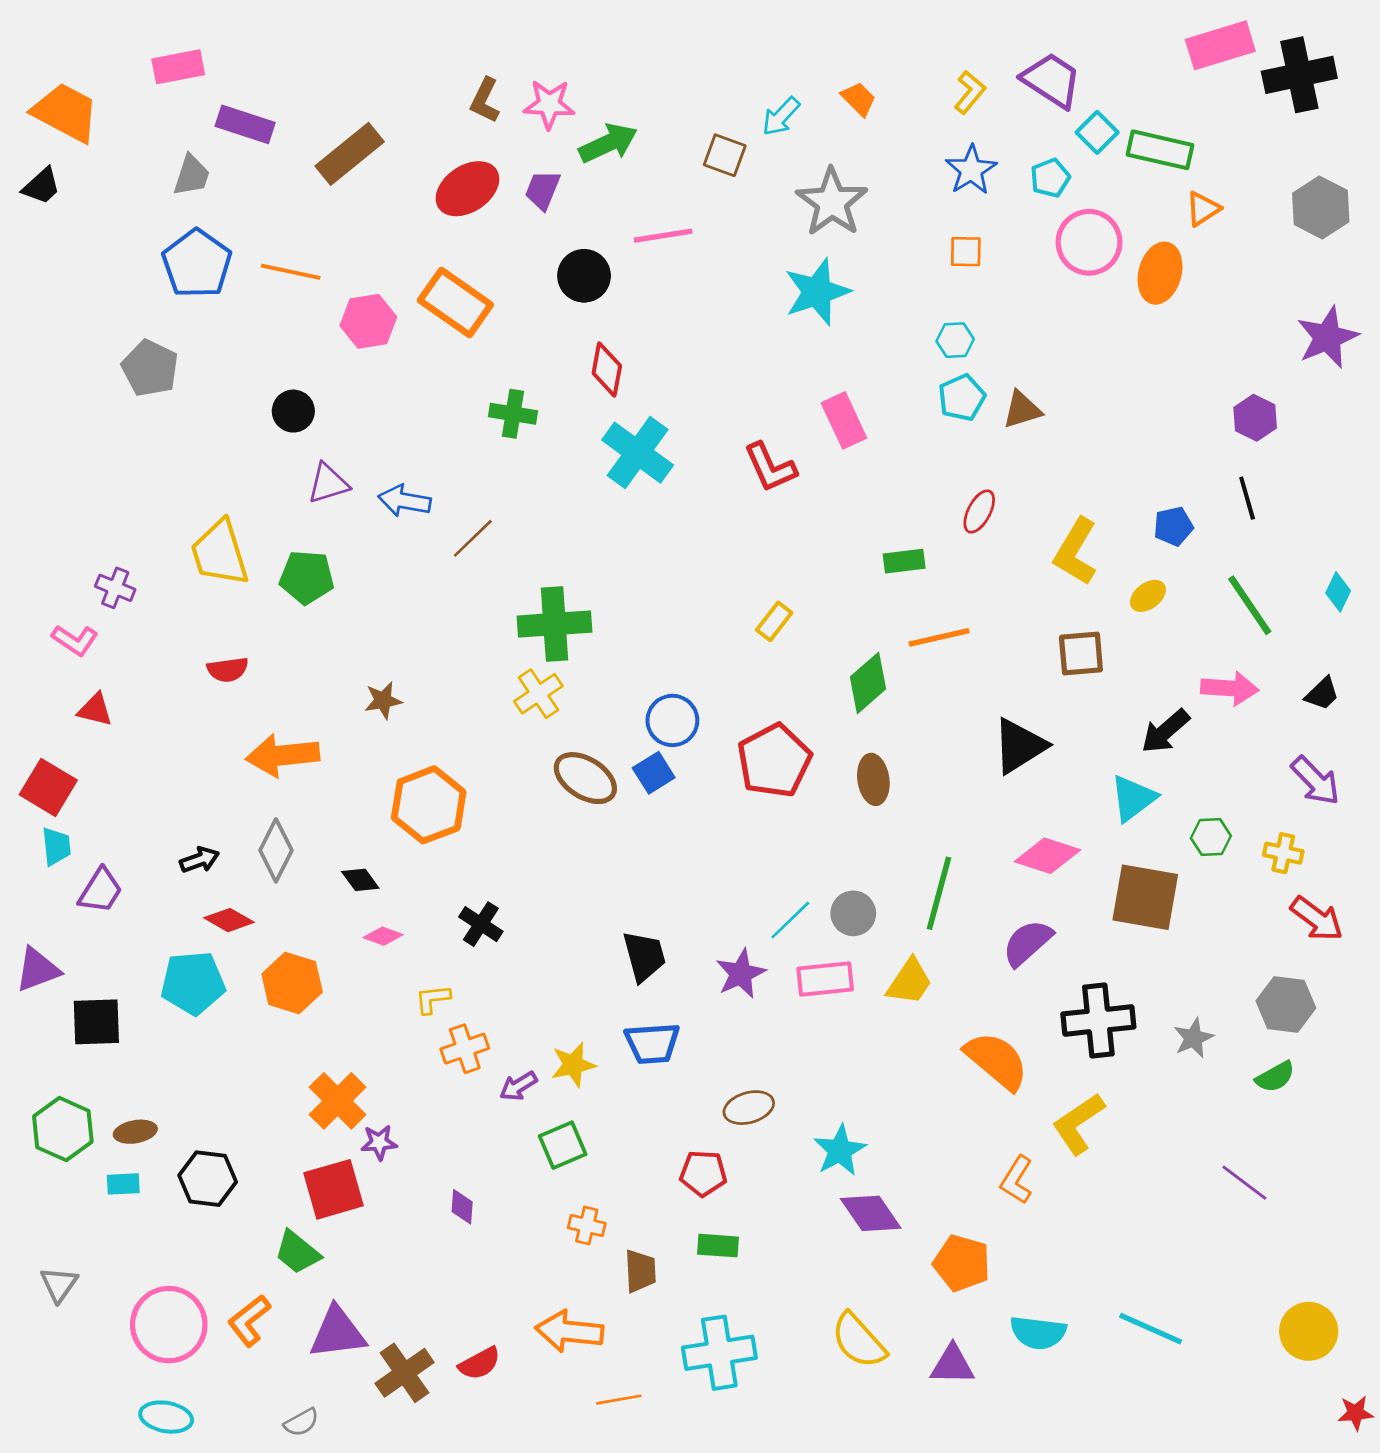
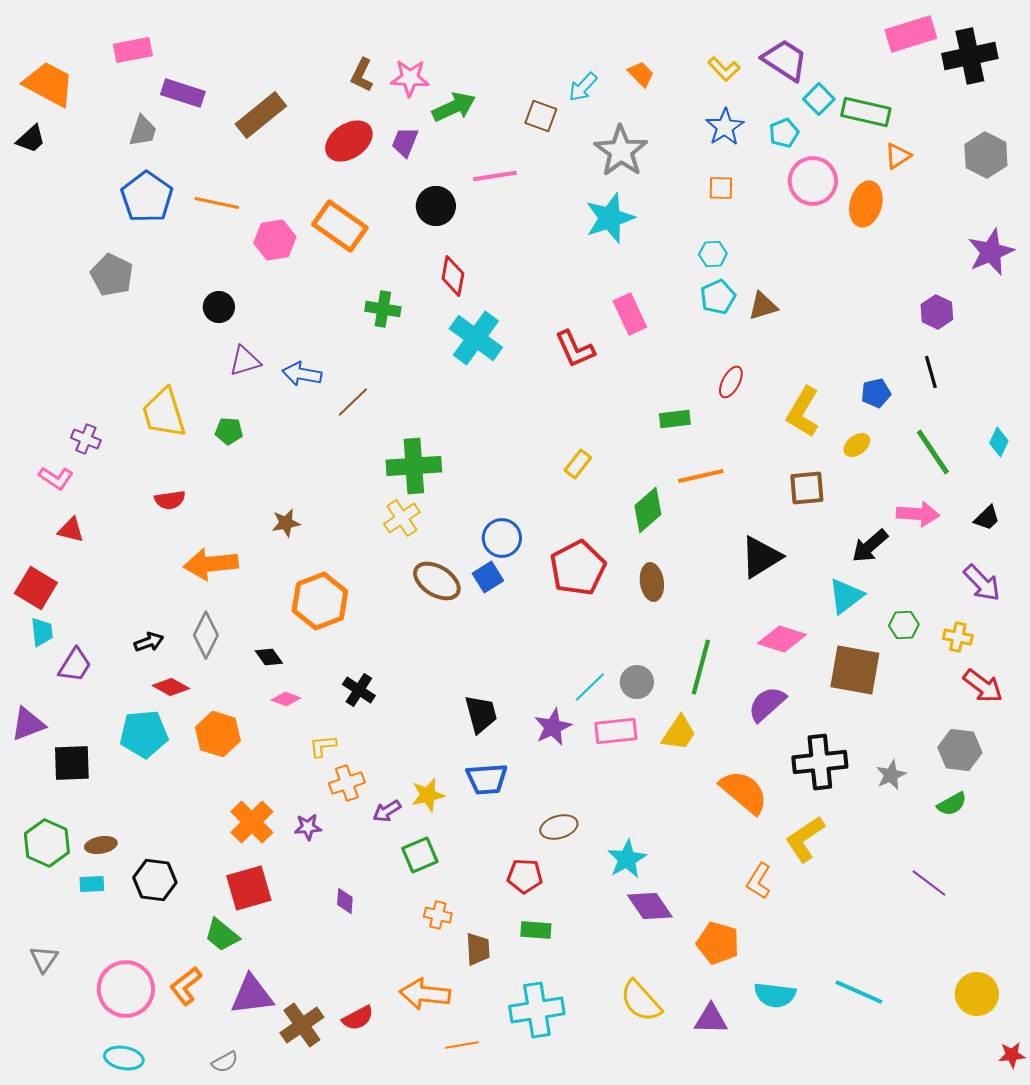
yellow L-shape: (970, 92) -> (724, 69), turned 96
green pentagon: (307, 577) -> (229, 431), size x0.7
purple star: (379, 1142) -> (308, 827), moved

